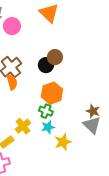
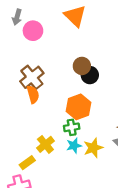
black circle: (46, 65) -> (90, 75), moved
green cross: (46, 111) -> (72, 127), turned -32
yellow star: (63, 142) -> (93, 148), moved

